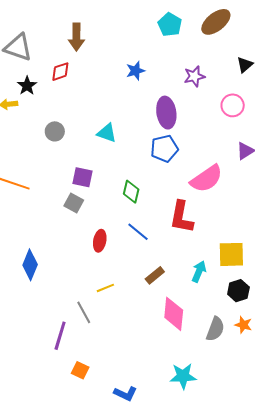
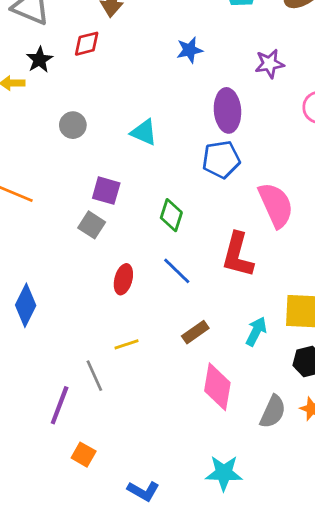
pink semicircle: (207, 179) -> (276, 205), turned -84

